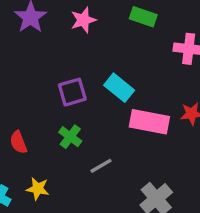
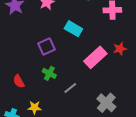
cyan rectangle: (119, 88) -> (73, 29), moved
pink rectangle: (149, 122) -> (95, 57), turned -45

